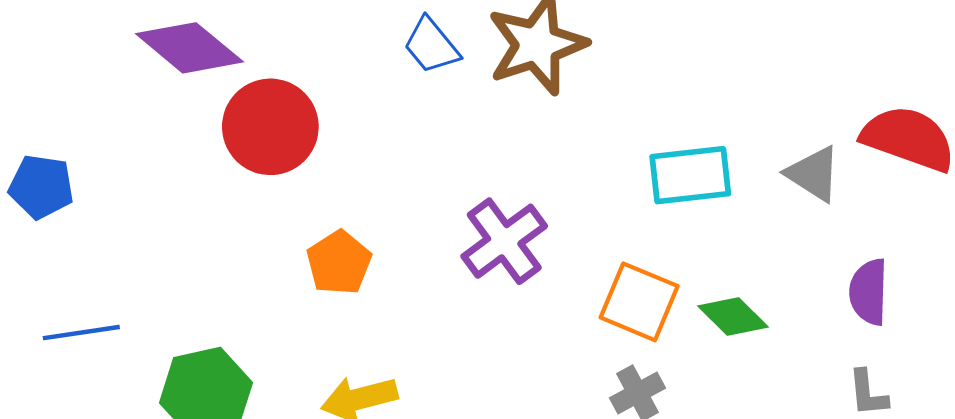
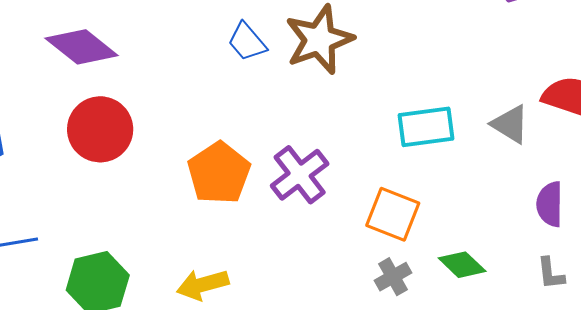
red circle: (270, 127) -> (100, 129), moved
orange pentagon: (339, 263) -> (219, 173), moved, size x1.4
green diamond: (733, 316) -> (462, 265), moved

